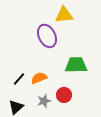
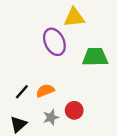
green trapezoid: (76, 65) -> (95, 57), moved

